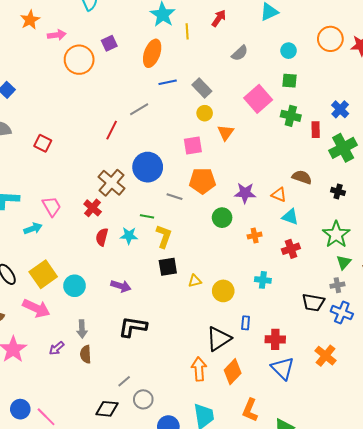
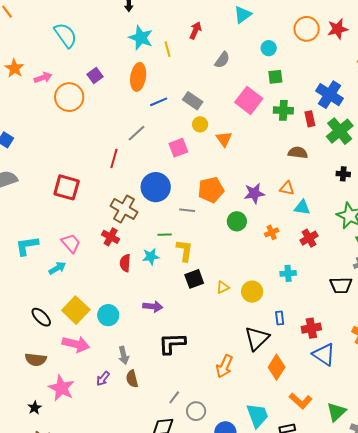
blue cross: (340, 109) -> (330, 95), size x1.5
red square: (43, 143) -> (67, 187), moved, size x1.5
pink square: (193, 146) -> (178, 148), moved
brown semicircle: (302, 177) -> (298, 153), moved
orange arrow: (199, 369) -> (224, 366), moved, turned -140
orange L-shape: (250, 410) -> (301, 401), turned -60

